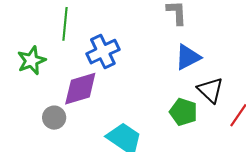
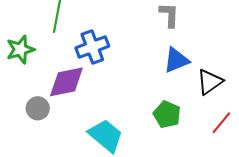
black triangle: (210, 90) -> (210, 82), moved, turned 36

